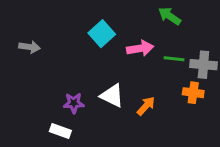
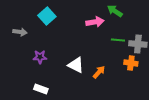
cyan square: (102, 34) -> (47, 16), moved
pink arrow: (140, 48) -> (95, 22), moved
purple star: (74, 103) -> (40, 57), moved

